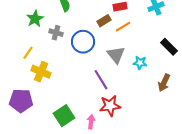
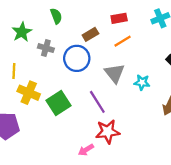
brown rectangle: (104, 21) -> (90, 34), moved
yellow line: (28, 53) -> (14, 71), turned -32
green square: (64, 116) -> (58, 103), moved
pink arrow: (91, 122) -> (86, 150), turned -128

